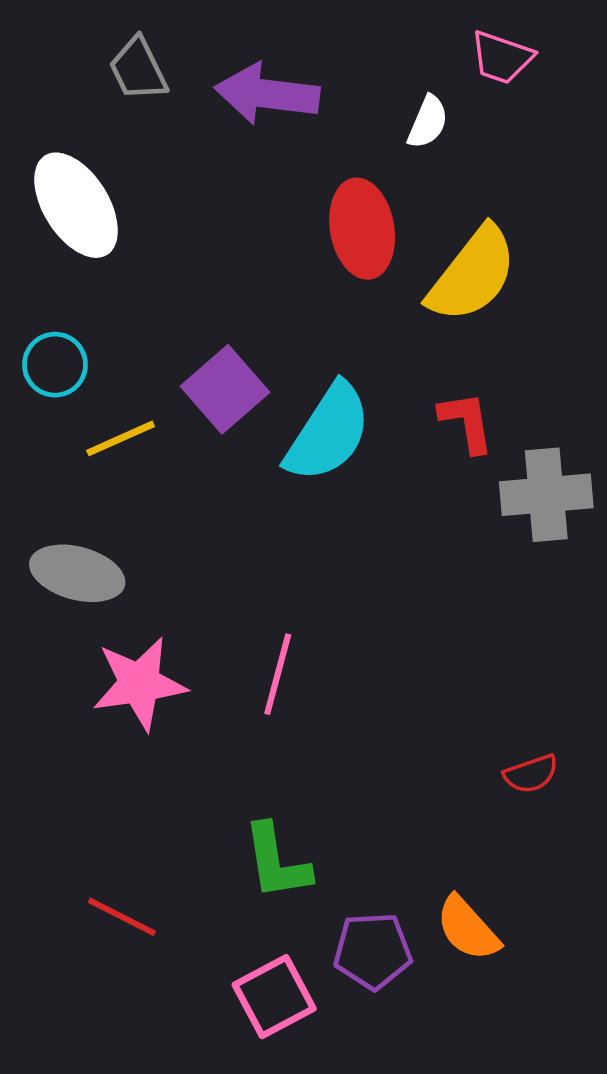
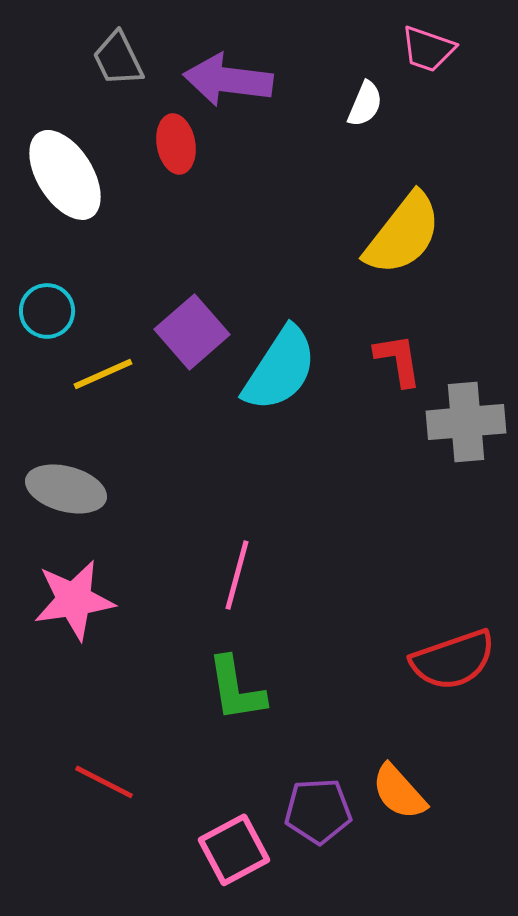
red ellipse: (362, 229) -> (176, 144), moved, size x0.7
pink star: (139, 684) -> (74, 600), moved
red semicircle: (531, 774) -> (453, 660), size x1.8
green L-shape: (277, 862) -> (236, 689), moved

